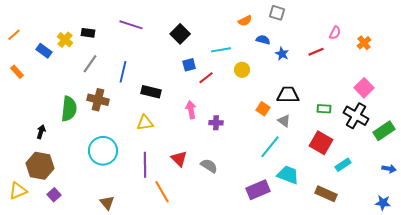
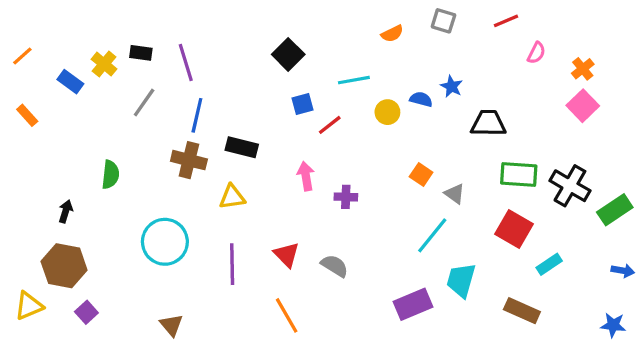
purple line: (131, 25) -> (186, 62), moved, turned 55
blue semicircle: (263, 40) -> (421, 99), moved
red line: (316, 52) -> (506, 21), moved
pink square: (364, 88) -> (583, 106), moved
black trapezoid: (288, 95) -> (488, 123), moved
brown cross: (98, 100) -> (189, 160), moved
green semicircle: (69, 109) -> (110, 175), size x0.7
green rectangle: (324, 109) -> (519, 175), size x1.6
cyan trapezoid: (288, 175) -> (461, 280), turned -95
orange line: (162, 192) -> (287, 315), moved

